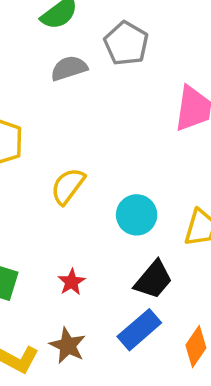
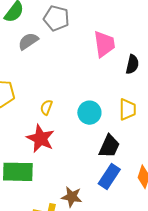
yellow semicircle: (68, 186) -> (46, 107), size x0.7
red star: (72, 282) -> (41, 138), moved, size x1.8

